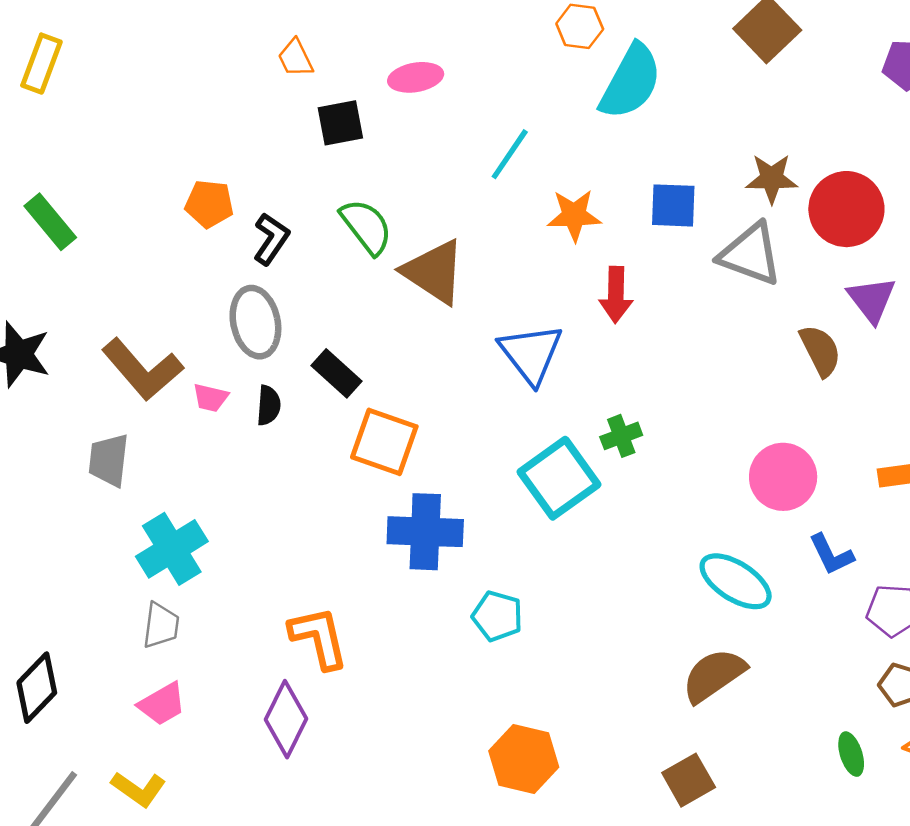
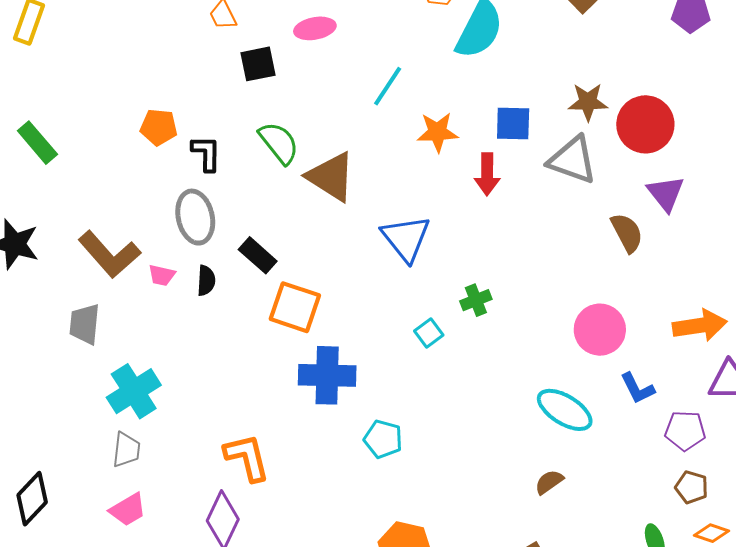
black L-shape: (271, 239) -> (206, 153), turned -33
red arrow: (616, 295) -> (487, 174), moved
cyan square: (559, 478) -> (429, 333), size x0.5
brown semicircle: (714, 675) -> (549, 482), size x0.6

